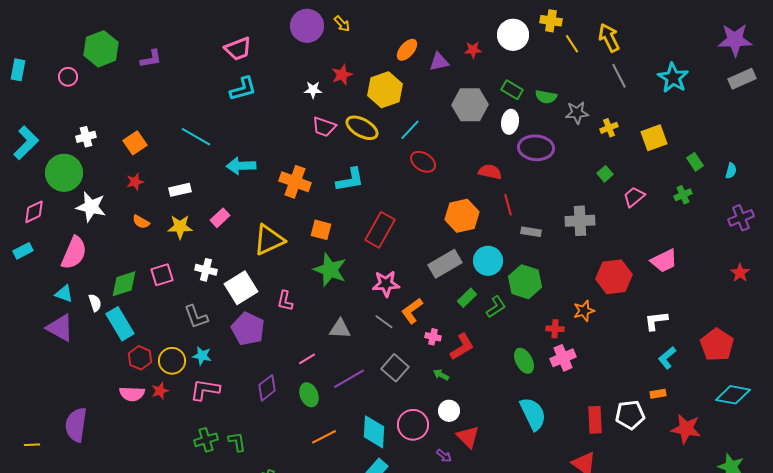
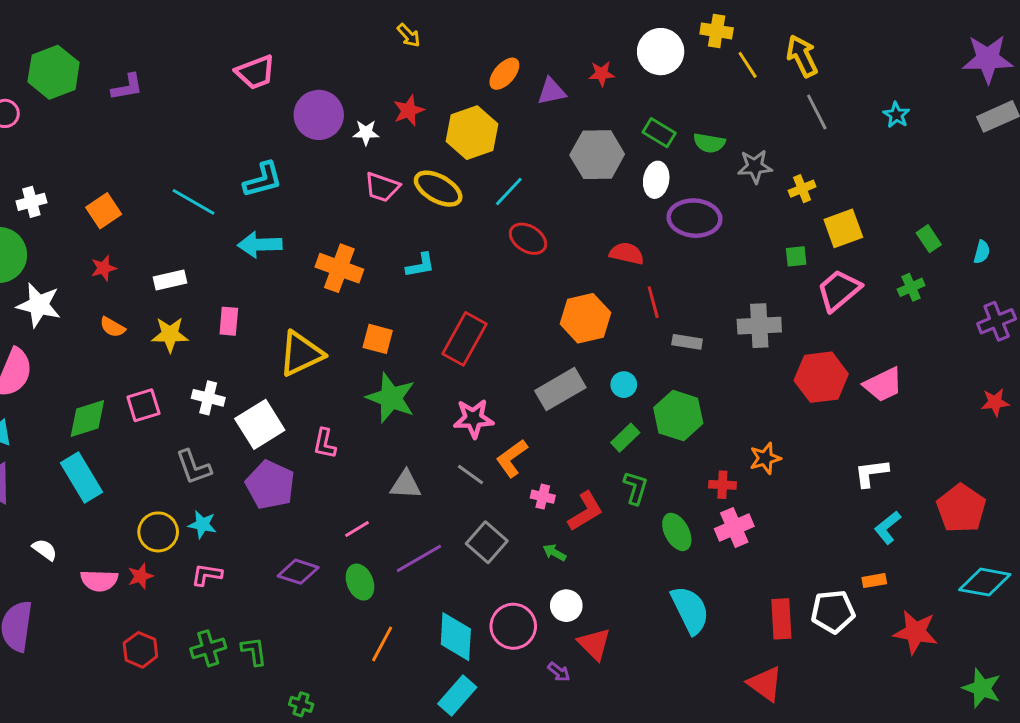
purple circle: (307, 26) -> (319, 115), moved
cyan star: (673, 78) -> (896, 115), size x0.6
cyan L-shape: (243, 89) -> (263, 180), moved
yellow square: (654, 138) -> (843, 228), moved
green square: (605, 174) -> (796, 256), turned 35
cyan L-shape: (350, 180) -> (420, 265), size x0.7
pink trapezoid: (634, 197) -> (839, 290), size x1.4
pink rectangle: (220, 218) -> (229, 321), turned -42
cyan circle: (488, 261) -> (624, 385), size x0.6
red star: (740, 273) -> (995, 402), turned 30
red hexagon: (614, 277) -> (821, 377), moved
green rectangle: (467, 298) -> (625, 438), moved
white semicircle: (95, 303) -> (45, 550), moved, turned -36
green L-shape: (496, 307) -> (636, 488), moved, turned -40
red hexagon: (140, 358) -> (140, 650), moved
purple diamond: (267, 388) -> (298, 572), turned 56
pink L-shape: (205, 390) -> (207, 575), size x0.7
orange line: (324, 437) -> (382, 644), turned -35

